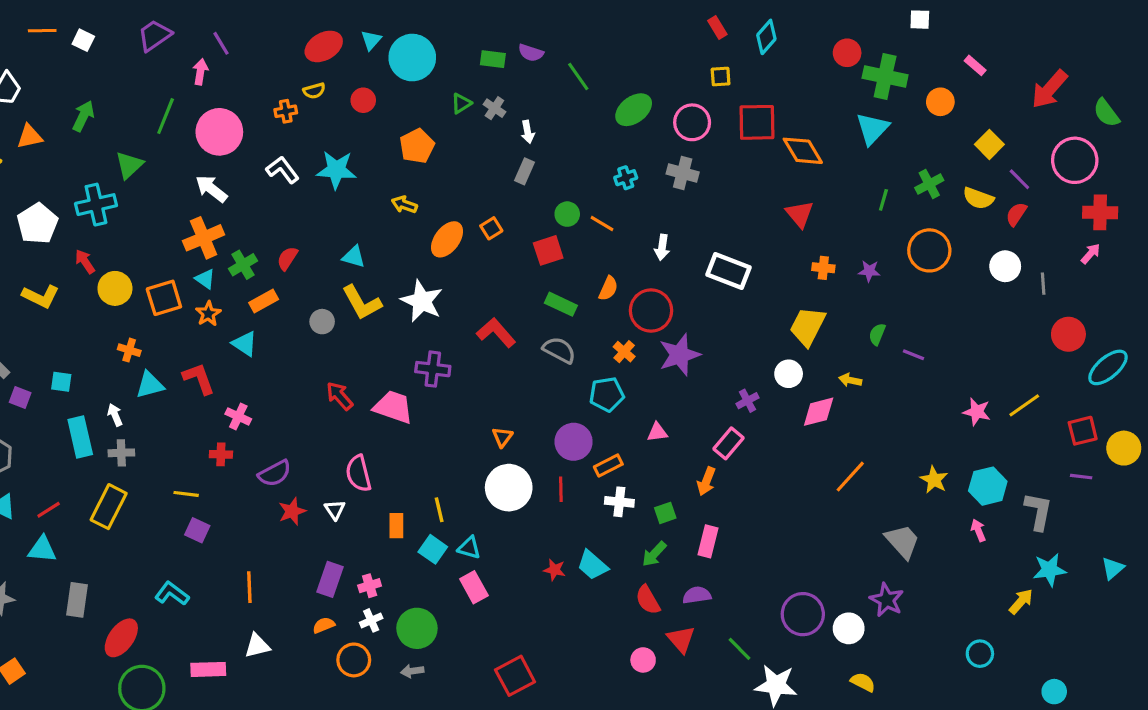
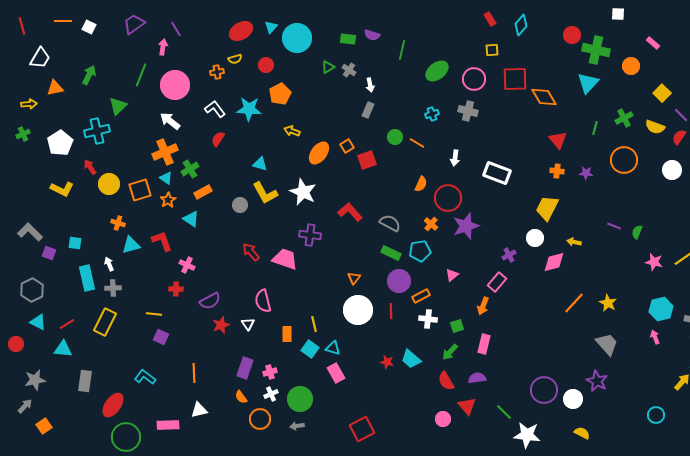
green line: (578, 77) -> (402, 50), turned 48
orange pentagon: (417, 146) -> (280, 94), moved
red triangle: (800, 214) -> (558, 140), moved
red square: (548, 250) -> (367, 160), moved
red semicircle: (287, 258) -> (218, 139), moved
green rectangle: (561, 304) -> (391, 253), moved
green semicircle: (877, 334) -> (637, 232), moved
pink triangle: (657, 432) -> (452, 275), turned -32
yellow star: (934, 480) -> (608, 303), moved
orange semicircle: (324, 625) -> (241, 397), turned -104

